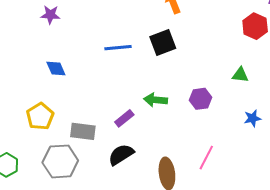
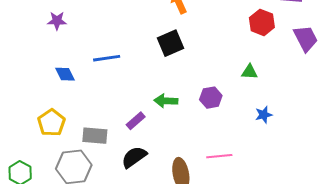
blue line: (118, 48) -> (107, 58), moved
pink line: (206, 158) -> (219, 156), turned 60

